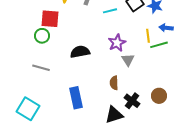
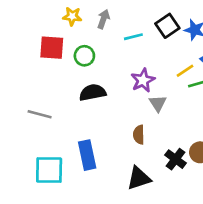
green circle: (42, 36) -> (84, 56), moved
yellow line: (148, 36) -> (185, 71), turned 64
black cross: (132, 101) -> (176, 159), moved
cyan square: (28, 109) -> (49, 170), moved, turned -30

